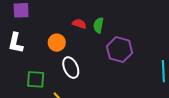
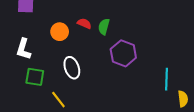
white L-shape: (16, 43) -> (24, 49), moved
orange circle: (57, 43) -> (60, 32), moved

